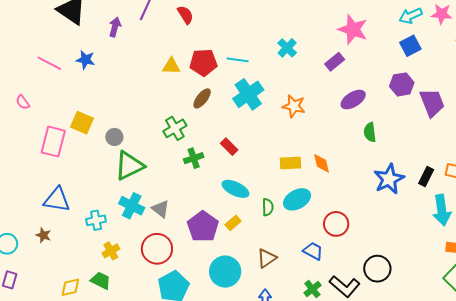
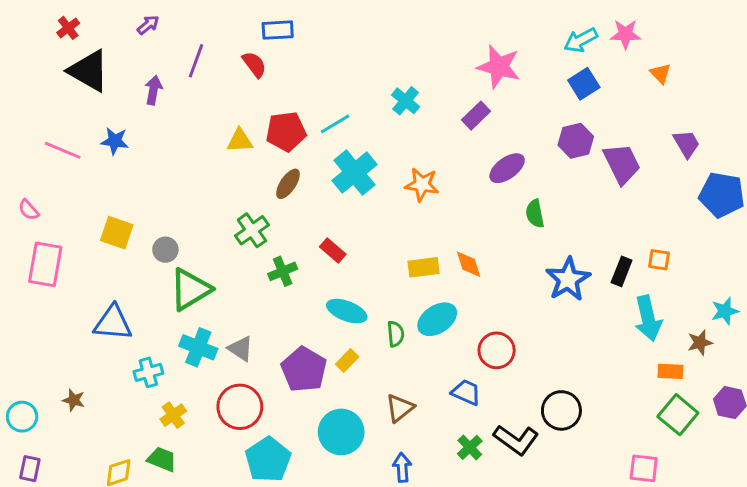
cyan line: (238, 60) -> (335, 124), turned -35
pink rectangle: (53, 142) -> (45, 264), moved
blue triangle: (57, 200) -> (113, 323), moved

